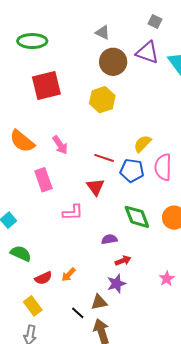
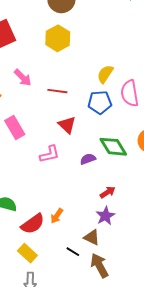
pink arrow: (60, 145) -> (23, 78), moved
red line: (104, 158) -> (57, 91), moved
purple semicircle: (109, 239) -> (88, 159), moved
red semicircle: (43, 278) -> (33, 224), size x1.4
brown triangle: (99, 302) -> (92, 237), turned 48

